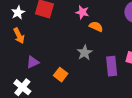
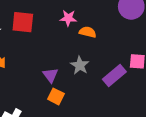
purple triangle: (33, 62) -> (50, 75), moved, turned -32
purple rectangle: (112, 66) -> (114, 76), turned 66

